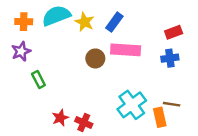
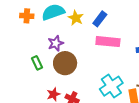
purple star: (21, 51) -> (56, 43), moved
brown circle: (95, 58) -> (65, 63), moved, size x1.5

